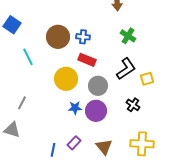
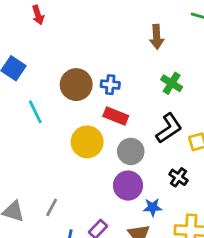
gray line: (22, 103) -> (52, 207), moved
blue star: (75, 108) -> (153, 207), moved

